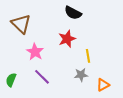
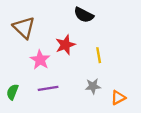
red star: (67, 39) -> (65, 45), moved
yellow line: (88, 56) -> (99, 55), moved
purple line: (42, 77) -> (48, 88), turned -54

